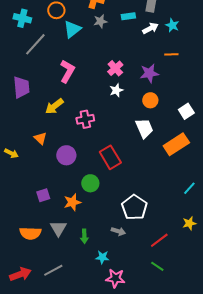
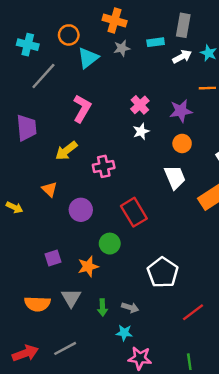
gray arrow: (118, 231) -> (130, 307), moved
green line: (157, 266) -> (189, 362), moved, turned 48

